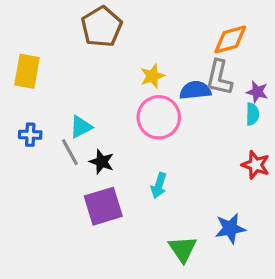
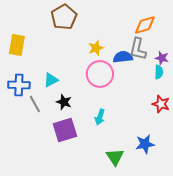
blue cross: (30, 135) -> (19, 85), size x1.5
gray line: (70, 152) -> (35, 104), moved

